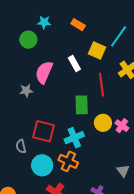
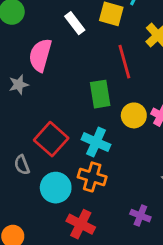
white rectangle: (74, 64) -> (75, 23), moved
red square: (44, 131) -> (51, 139), turned 35
cyan cross: (74, 138) -> (96, 142), turned -36

